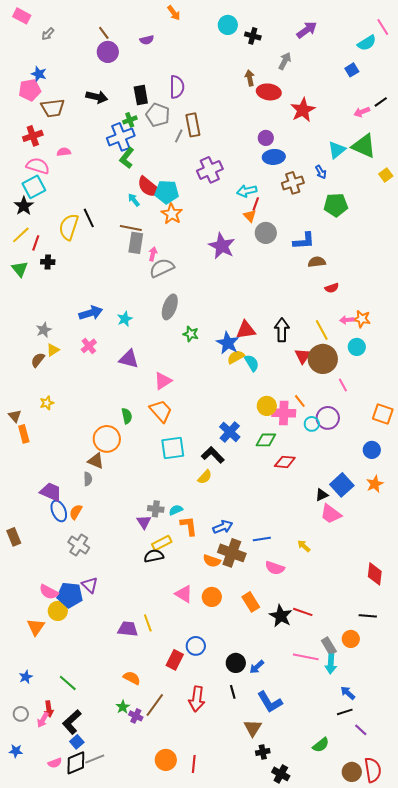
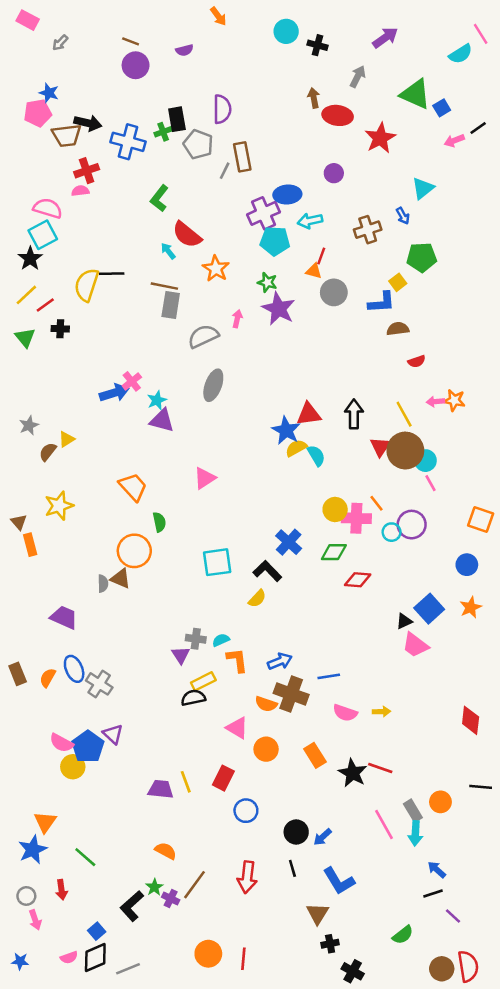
brown line: (104, 33) -> (131, 41), turned -32
blue square: (352, 70) -> (442, 108), moved
black arrow: (97, 97) -> (88, 123), moved
green cross: (130, 120) -> (163, 132), moved
red cross: (33, 136) -> (87, 171), moved
blue cross: (121, 137) -> (128, 142), moved, turned 36
green triangle: (364, 146) -> (415, 94), moved
blue ellipse: (274, 157) -> (287, 195), moved
yellow square: (386, 175) -> (398, 282), moved
cyan arrow: (247, 191) -> (310, 221), moved
cyan pentagon: (167, 192) -> (275, 241), moved
orange triangle: (250, 216) -> (314, 271), turned -32
black line: (89, 218) -> (112, 274), turned -66
red line: (36, 243) -> (45, 305), turned 35
pink arrow: (153, 254) -> (237, 319), moved
gray star: (44, 330) -> (29, 425), moved
green star: (191, 334) -> (267, 282), moved
pink cross: (89, 346) -> (132, 381), moved
cyan circle: (357, 347) -> (425, 461), moved
purple triangle: (129, 359) -> (162, 420), moved
yellow star: (47, 403) -> (59, 506), size x1.6
orange trapezoid: (161, 411) -> (133, 487), moved
gray semicircle: (88, 479) -> (103, 584), moved
blue ellipse: (59, 511) -> (74, 669), moved
orange semicircle: (76, 512) -> (48, 678), moved
yellow arrow: (304, 546) -> (381, 712), moved, turned 136
pink triangle: (184, 594) -> (237, 728), moved
blue pentagon: (70, 595) -> (88, 747), turned 30
black line: (368, 616) -> (481, 787), moved
orange triangle: (36, 627) -> (45, 822), moved
pink line: (306, 657) -> (384, 824), turned 50
red rectangle: (175, 660) -> (223, 778), moved
blue star: (26, 677) -> (33, 850), size x1.6
pink arrow: (43, 720) -> (35, 920), moved, turned -49
black L-shape: (72, 722) -> (132, 906), moved
blue star: (16, 751) -> (20, 961), moved
gray line: (95, 759) -> (128, 969), moved

